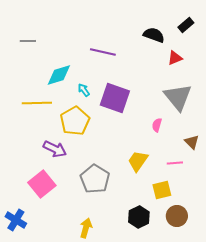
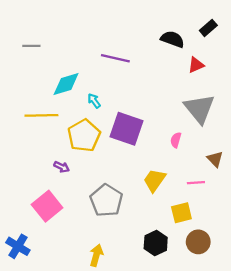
purple square: (115, 98) -> (127, 129), moved
purple arrow: (55, 149) -> (62, 167), size x0.6

